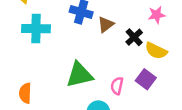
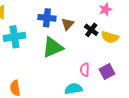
green triangle: (79, 75) -> (53, 47), moved
purple square: (146, 79) -> (107, 72), moved, turned 35

